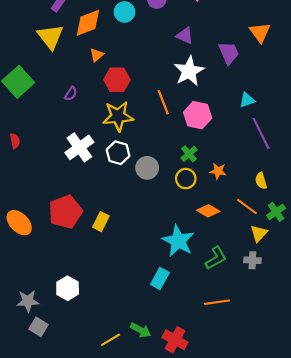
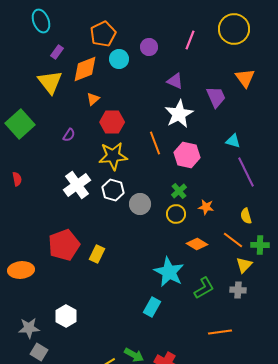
cyan triangle: (247, 100) -> (233, 141), turned 35
green cross: (276, 212) -> (260, 245), turned 36
orange ellipse: (19, 223) -> (21, 270), moved, turned -50
orange line: (217, 302) -> (220, 332), moved

